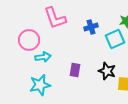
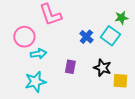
blue cross: (91, 27) -> (86, 37), moved, turned -32
cyan square: (115, 39) -> (110, 36), turned -30

